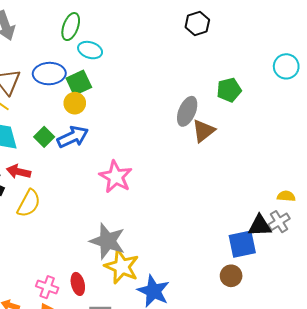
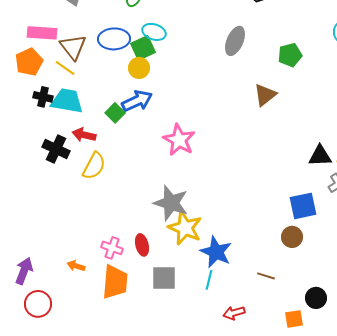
cyan ellipse: (90, 50) -> (154, 32), moved
gray ellipse: (187, 111) -> (235, 41), moved
green square: (44, 137) -> (115, 113), moved
black triangle: (260, 226) -> (320, 156), moved

